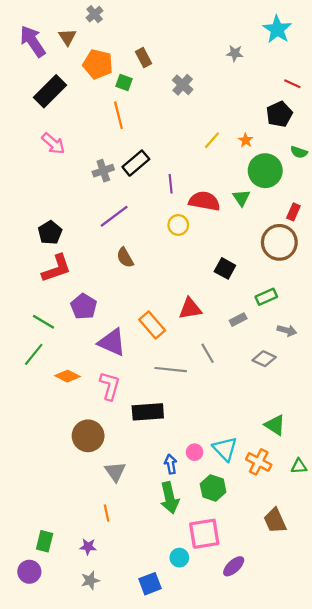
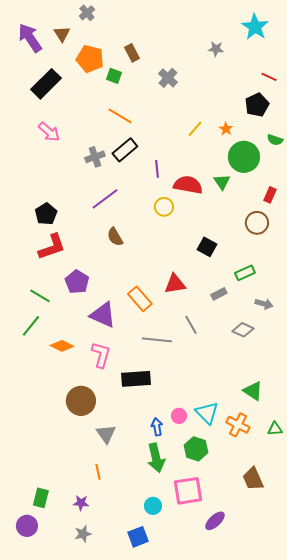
orange line: (118, 115) -> (120, 116), moved, turned -45
brown circle: (279, 242) -> (257, 223), size x0.7
cyan circle: (179, 558) -> (153, 506), moved

